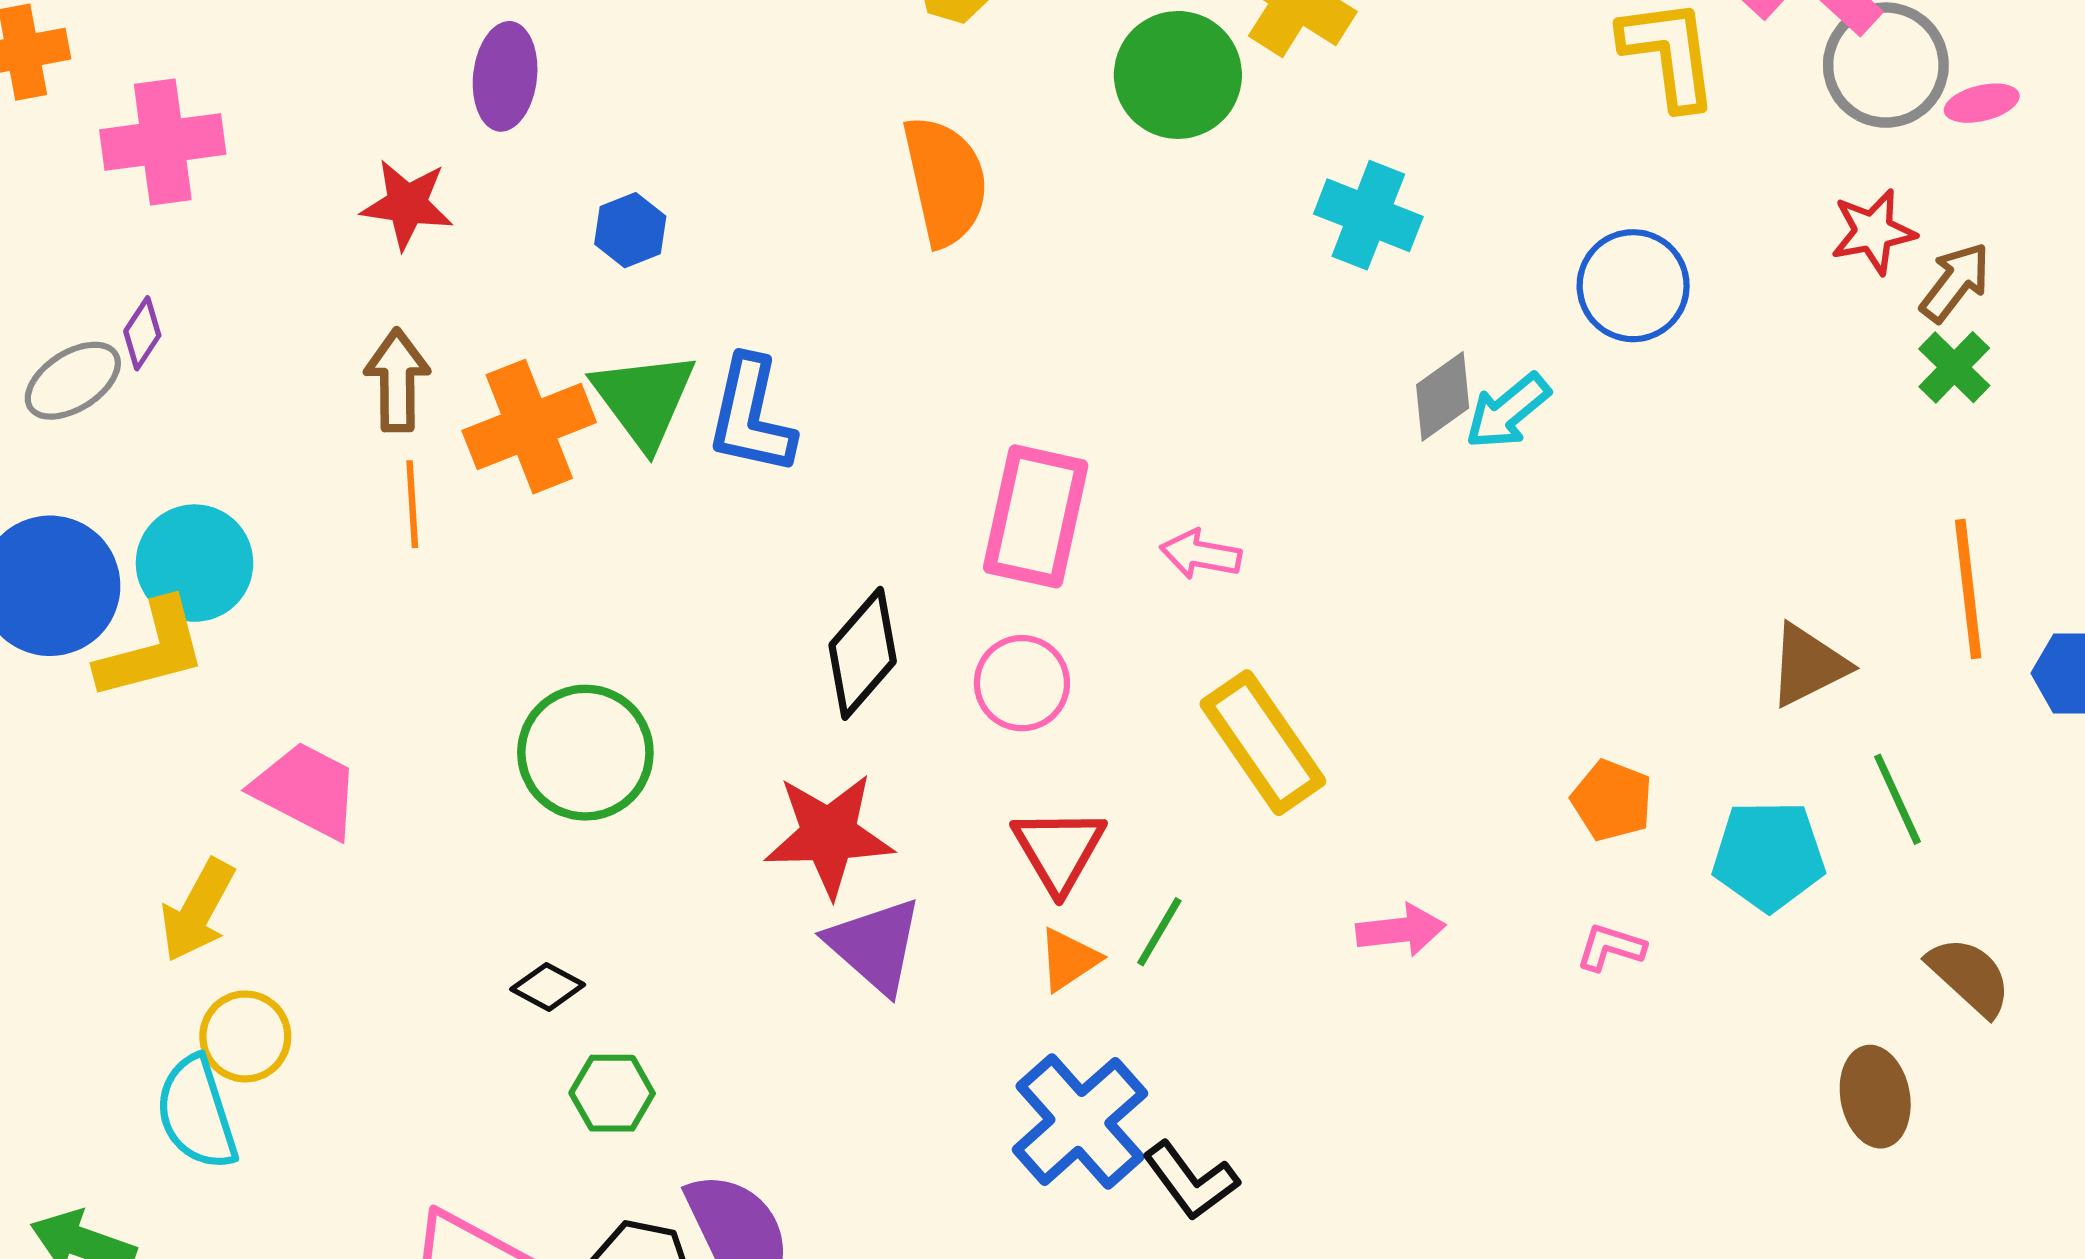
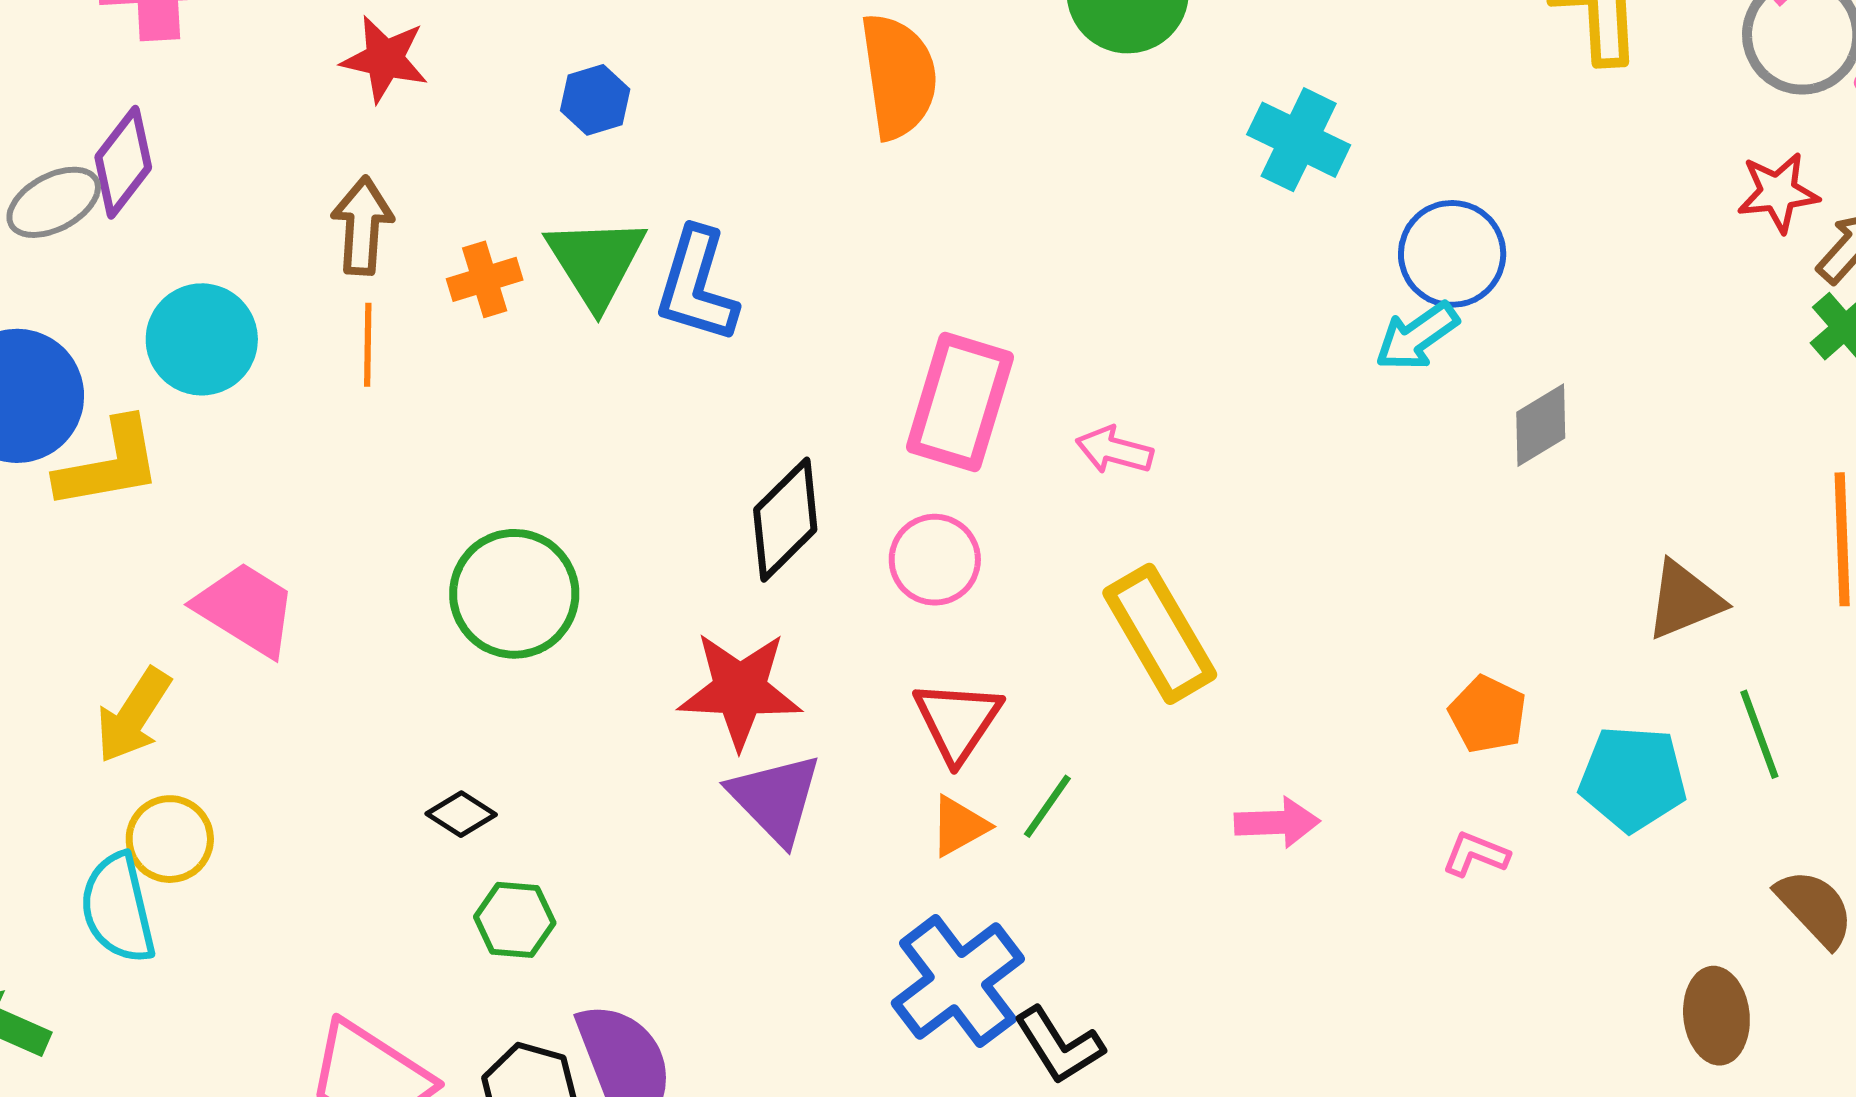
blue circle: (1633, 286) -> (1452, 254), moved
purple diamond: (142, 333) -> (123, 162), size x1.6
gray diamond: (1443, 396) -> (1541, 425), moved
orange cross: (529, 427) -> (485, 279), size x0.6
cyan circle: (195, 563) -> (202, 339), moved

